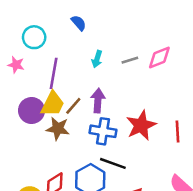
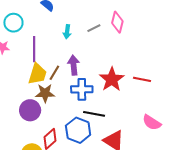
pink diamond: (159, 58) -> (117, 22), turned -45
purple circle: (32, 111) -> (30, 110), moved
red line: (178, 132) -> (142, 79), turned -66

